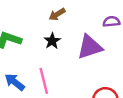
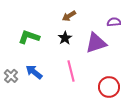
pink line: (44, 81) -> (71, 71), moved

